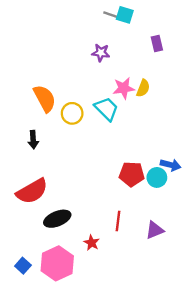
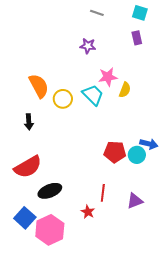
cyan square: (125, 15) -> (140, 13), moved
yellow semicircle: (143, 88) -> (125, 90), moved
red star: (92, 243) -> (88, 212), moved
blue square: (23, 266) -> (25, 218), moved, size x1.5

